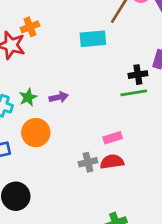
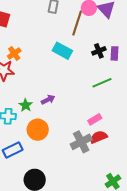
cyan rectangle: (93, 39) -> (62, 51), turned 48
black cross: (138, 75) -> (99, 51), moved
gray cross: (88, 162) -> (81, 142), size x1.5

